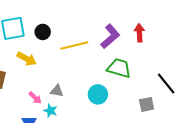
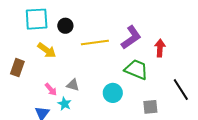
red arrow: (139, 33) -> (160, 48), moved
gray square: (147, 104) -> (150, 107), moved

